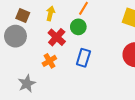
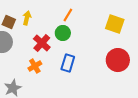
yellow arrow: (50, 13) -> (27, 18), moved

